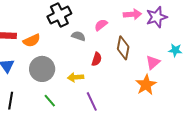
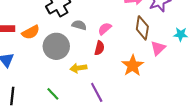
pink semicircle: (101, 25) -> (105, 29), moved
brown diamond: (123, 48) -> (142, 28), moved
gray circle: (42, 69) -> (56, 46), moved
orange star: (146, 85) -> (133, 66), moved

